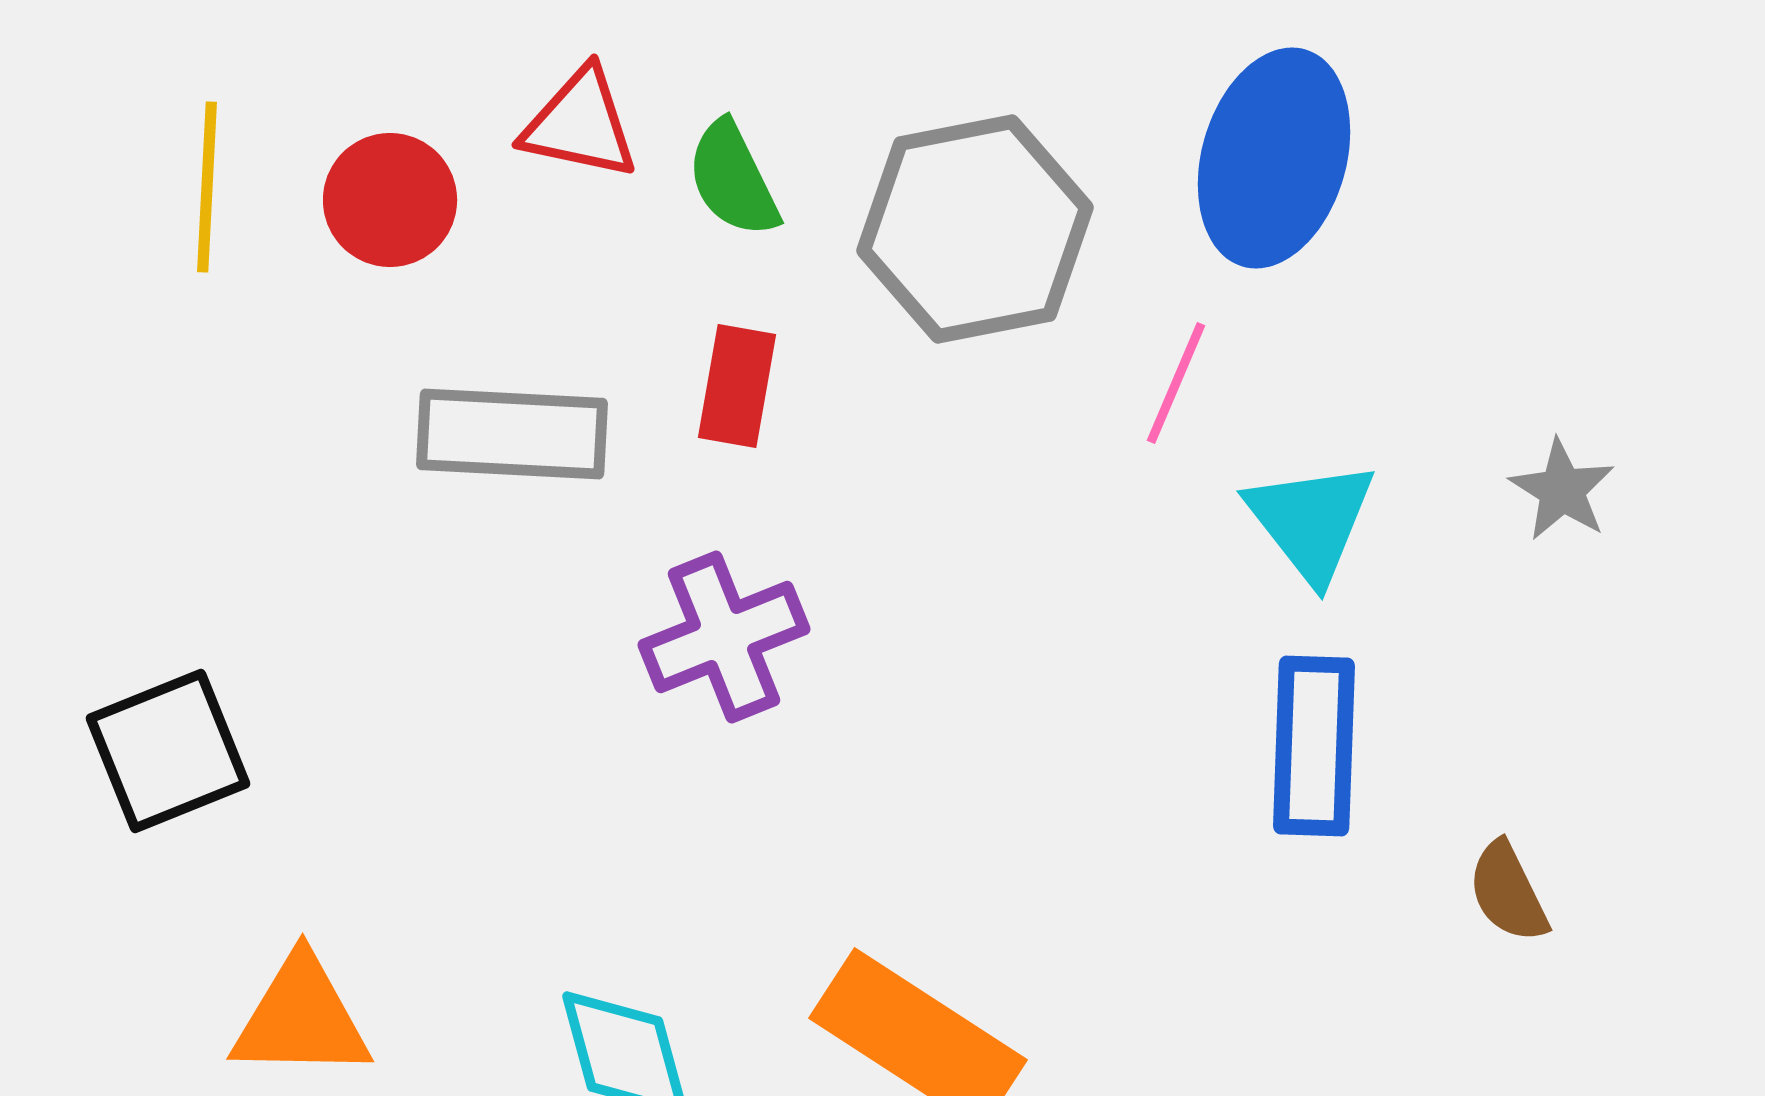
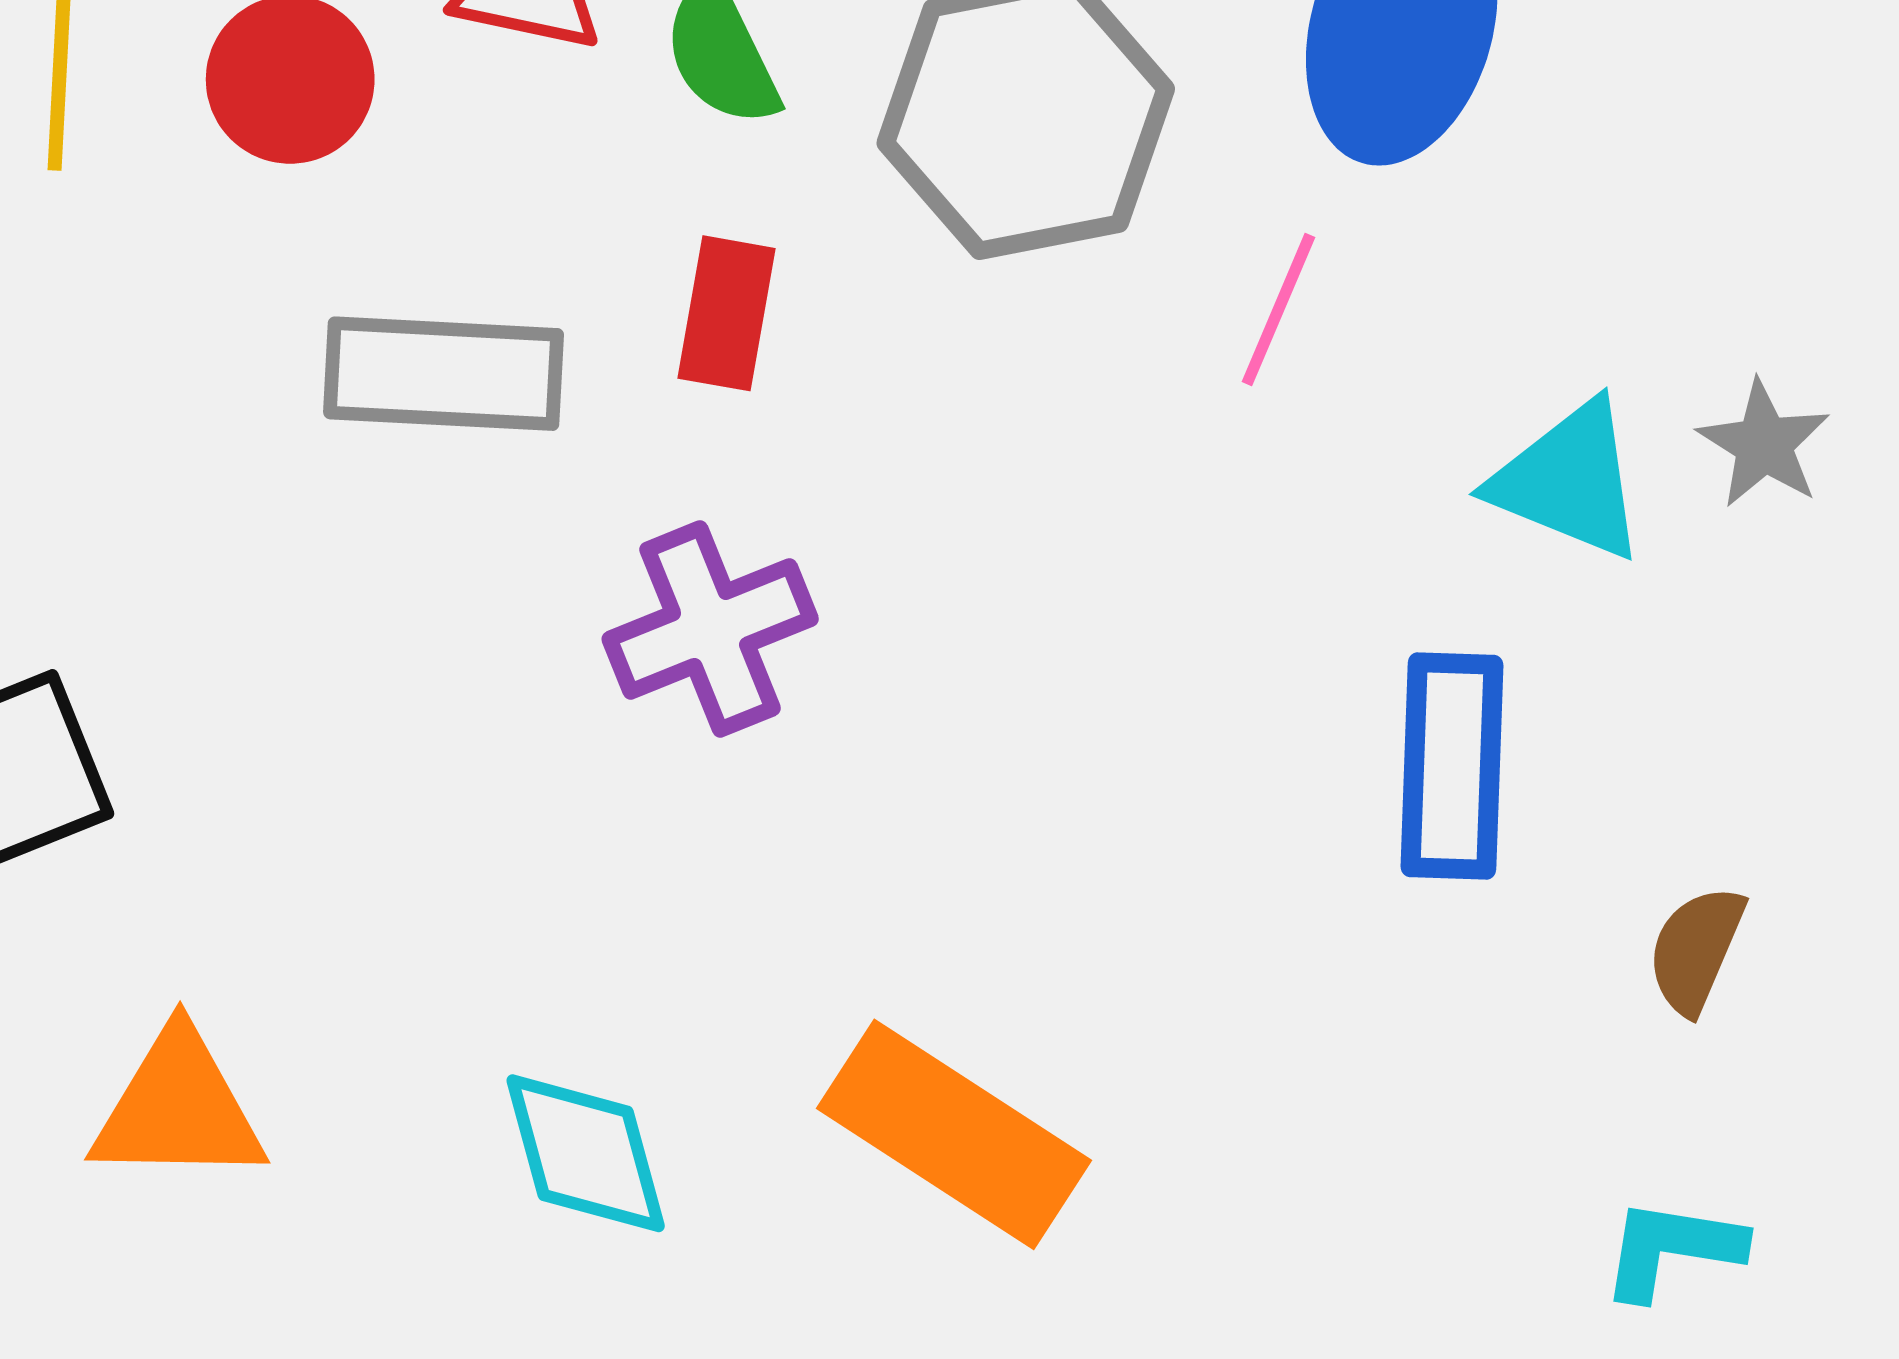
cyan triangle: (1311, 521) -> (1569, 481), moved, turned -30
brown semicircle: (1508, 892) -> (1696, 950), turned 49

